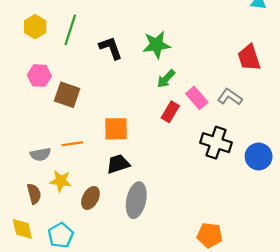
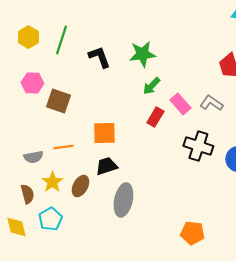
yellow star: (61, 181) -> (52, 182), turned 30
brown ellipse: (90, 198) -> (80, 186), moved
cyan pentagon: (61, 235) -> (50, 219), moved

